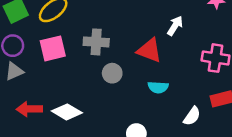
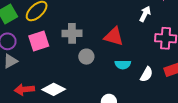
white arrow: (175, 26) -> (145, 14), moved
white semicircle: (192, 116) -> (146, 74), moved

